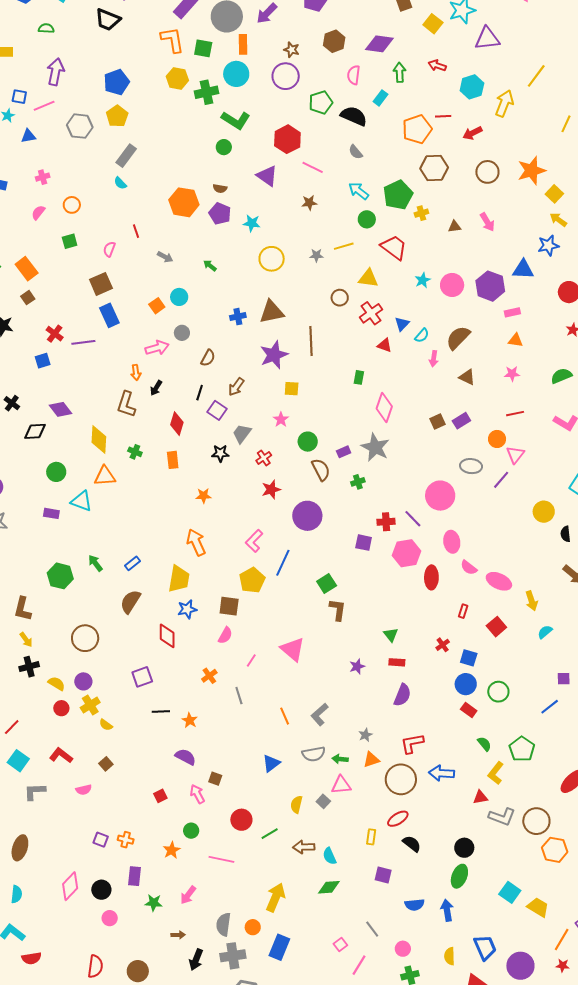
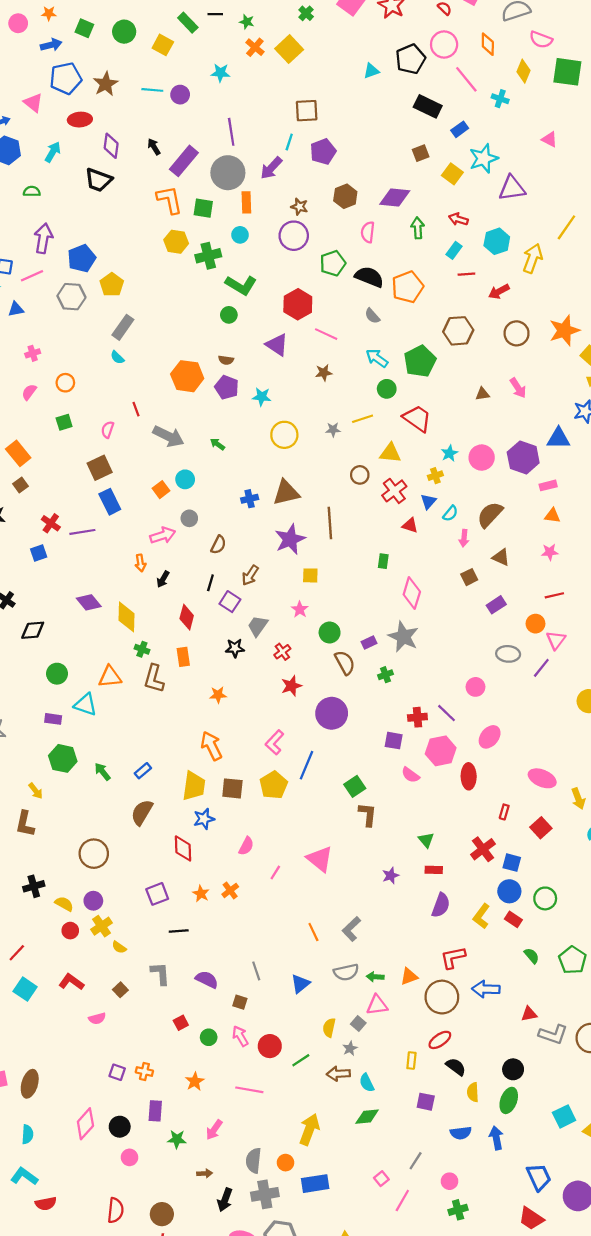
cyan circle: (236, 74) -> (240, 235), size x0.6
blue pentagon: (117, 82) -> (82, 258), moved
cyan rectangle: (380, 98) -> (454, 250), moved
orange pentagon: (417, 129) -> (408, 287), moved
yellow cross: (421, 213) -> (435, 476), moved
gray arrow: (165, 257) -> (168, 436), size x1.8
brown L-shape: (126, 404) -> (154, 679), moved
purple diamond: (60, 409) -> (89, 602), moved
brown square: (437, 422) -> (469, 577), moved
yellow diamond: (99, 440) -> (126, 617), moved
pink circle: (440, 496) -> (475, 687), size x0.6
pink ellipse: (452, 542) -> (490, 737), turned 50
pink semicircle: (469, 568) -> (410, 775), moved
green hexagon: (60, 576) -> (63, 758), moved
brown square: (229, 606) -> (232, 788), moved
yellow arrow: (26, 640) -> (36, 791), moved
red cross: (443, 645) -> (483, 849), size x1.6
gray line: (239, 696) -> (256, 971), moved
orange star: (190, 720) -> (201, 894), moved
gray star: (365, 735) -> (350, 1048), moved
yellow L-shape: (496, 773) -> (481, 916), moved
gray L-shape: (35, 792) -> (160, 973), moved, turned 90
pink arrow: (197, 794) -> (240, 1036), moved
green circle: (191, 831) -> (209, 1037), moved
cyan square: (510, 892) -> (564, 1116), turned 30
gray line: (372, 929) -> (416, 1161), turned 72
blue rectangle: (279, 947) -> (315, 1184), turned 60
yellow semicircle: (450, 956) -> (473, 1092), moved

